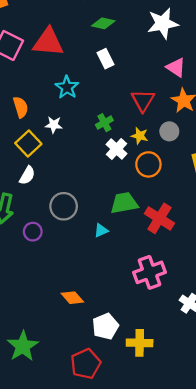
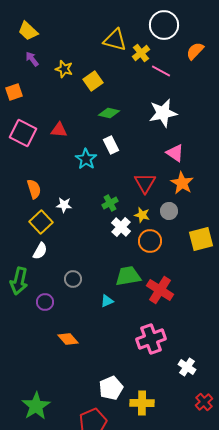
red triangle: (48, 42) -> (59, 130), size x0.6
cyan star: (67, 87) -> (86, 159), moved
gray circle: (64, 206) -> (73, 279), size x0.7
orange diamond: (72, 298) -> (68, 339), moved

